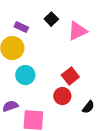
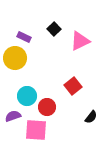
cyan circle: (25, 75) -> (27, 96), moved
red circle: (62, 96) -> (47, 107), moved

